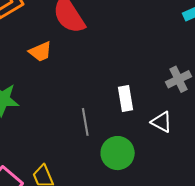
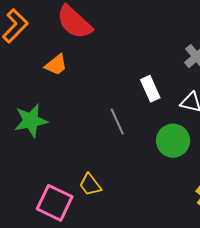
green circle: (118, 153) -> (173, 141), moved

